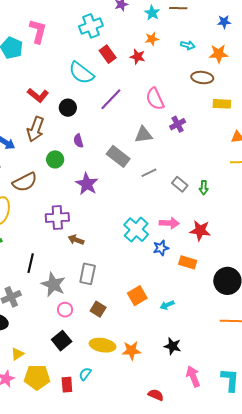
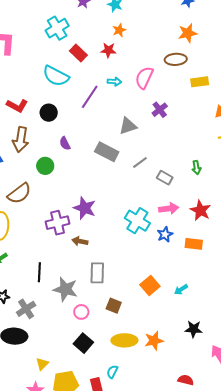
cyan arrow: (188, 45) -> (115, 82), moved
pink semicircle: (155, 99) -> (144, 78), moved, turned 60
purple star: (87, 184) -> (85, 208), moved
gray rectangle: (180, 184) -> (165, 178), moved
red star: (200, 230) -> (200, 210), turned 30

